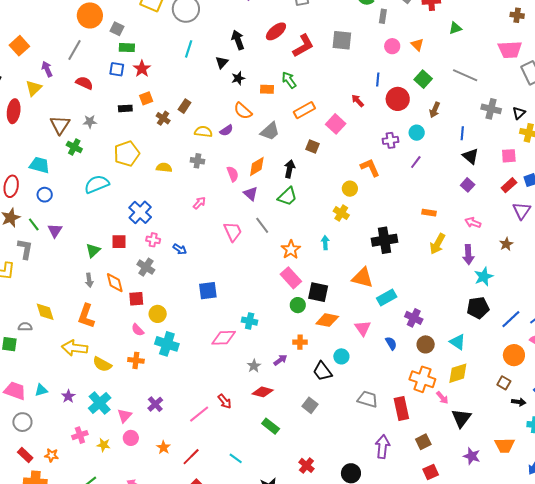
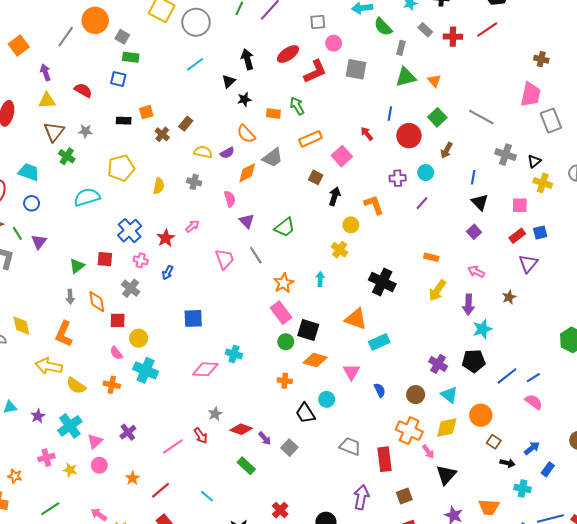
green triangle: (455, 28) -> (406, 77), moved, size x1.5
pink circle: (392, 46) -> (334, 43), moved
cyan line: (189, 49) -> (195, 64), turned 30
gray line: (75, 50) -> (66, 37), moved
pink trapezoid: (510, 50) -> (531, 94), turned -80
red star: (142, 69) -> (166, 238), moved
yellow triangle: (34, 88) -> (47, 101), moved, turned 36
orange diamond: (257, 166) -> (247, 173), moved
yellow semicircle: (164, 168) -> (159, 186), turned 91
black arrow: (289, 169) -> (335, 196), moved
black cross: (384, 240) -> (382, 282), turned 30
blue arrow: (180, 249) -> (168, 273), turned 80
purple cross: (414, 318) -> (438, 364), moved
orange circle: (514, 355) -> (481, 415), moved
purple arrow: (280, 360) -> (265, 438), moved, turned 80
gray star: (254, 366) -> (215, 414), moved

